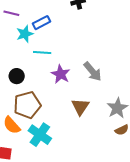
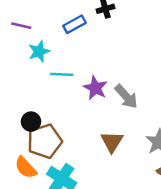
blue rectangle: (42, 23) -> (74, 24), moved
purple star: (61, 74) -> (95, 88), moved
black circle: (17, 76) -> (31, 122), moved

